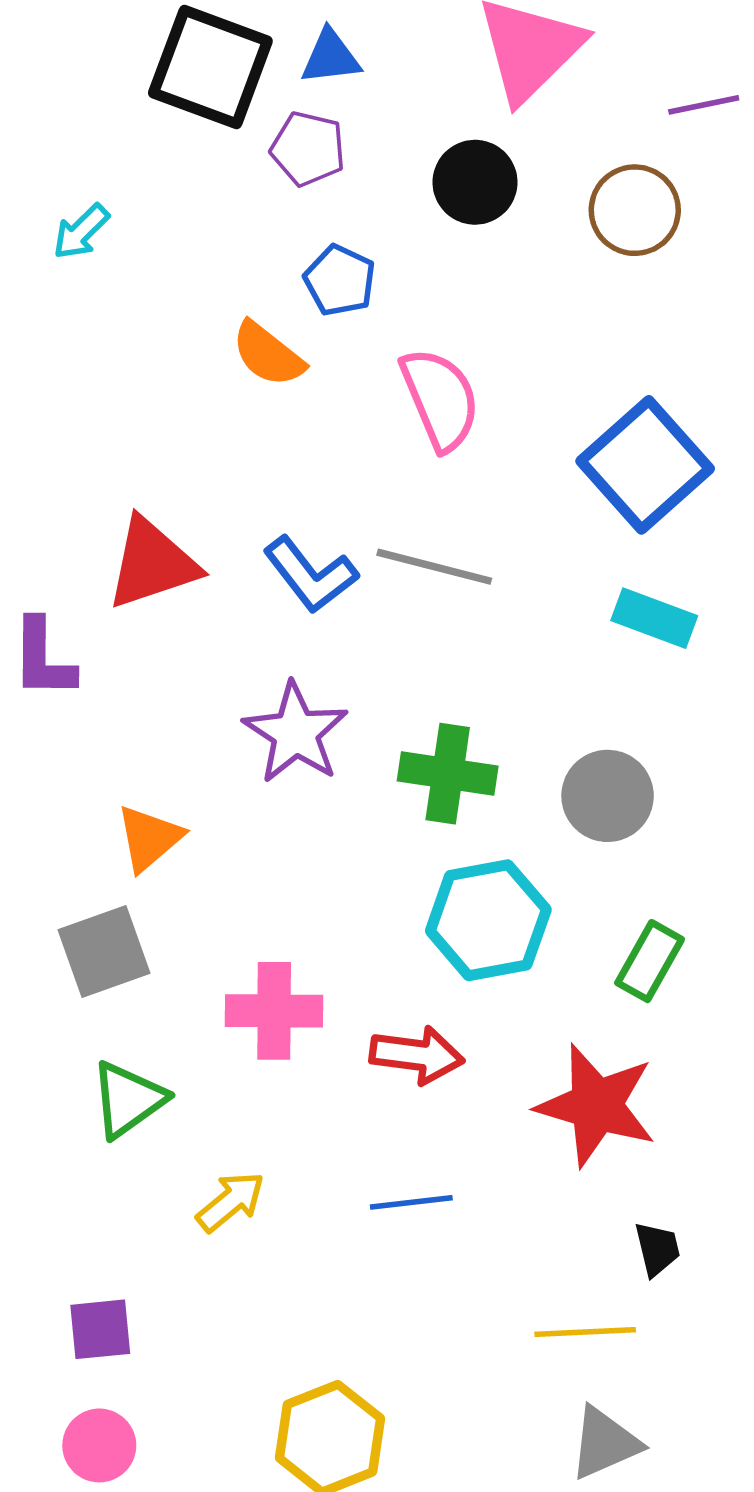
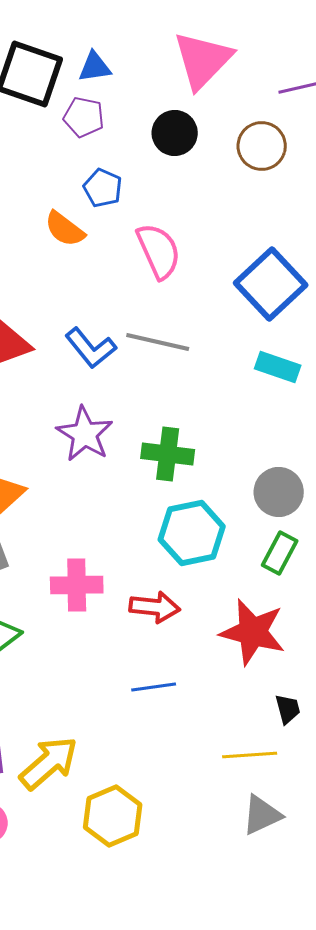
gray circle: (608, 796) -> (279, 492), moved
yellow arrow: (231, 1202) -> (49, 763), moved, size x1.6

